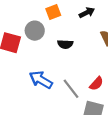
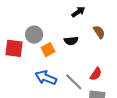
orange square: (53, 12) -> (48, 50), moved
black semicircle: (65, 44) -> (71, 41), moved

